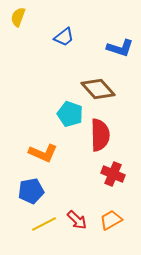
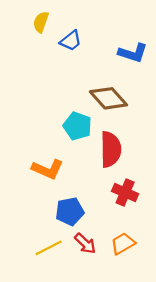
yellow semicircle: (18, 17) -> (41, 22), moved
blue pentagon: (31, 191) -> (70, 211), moved

